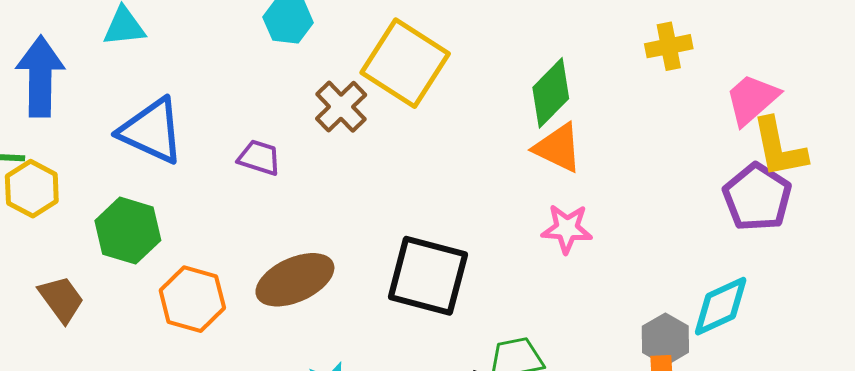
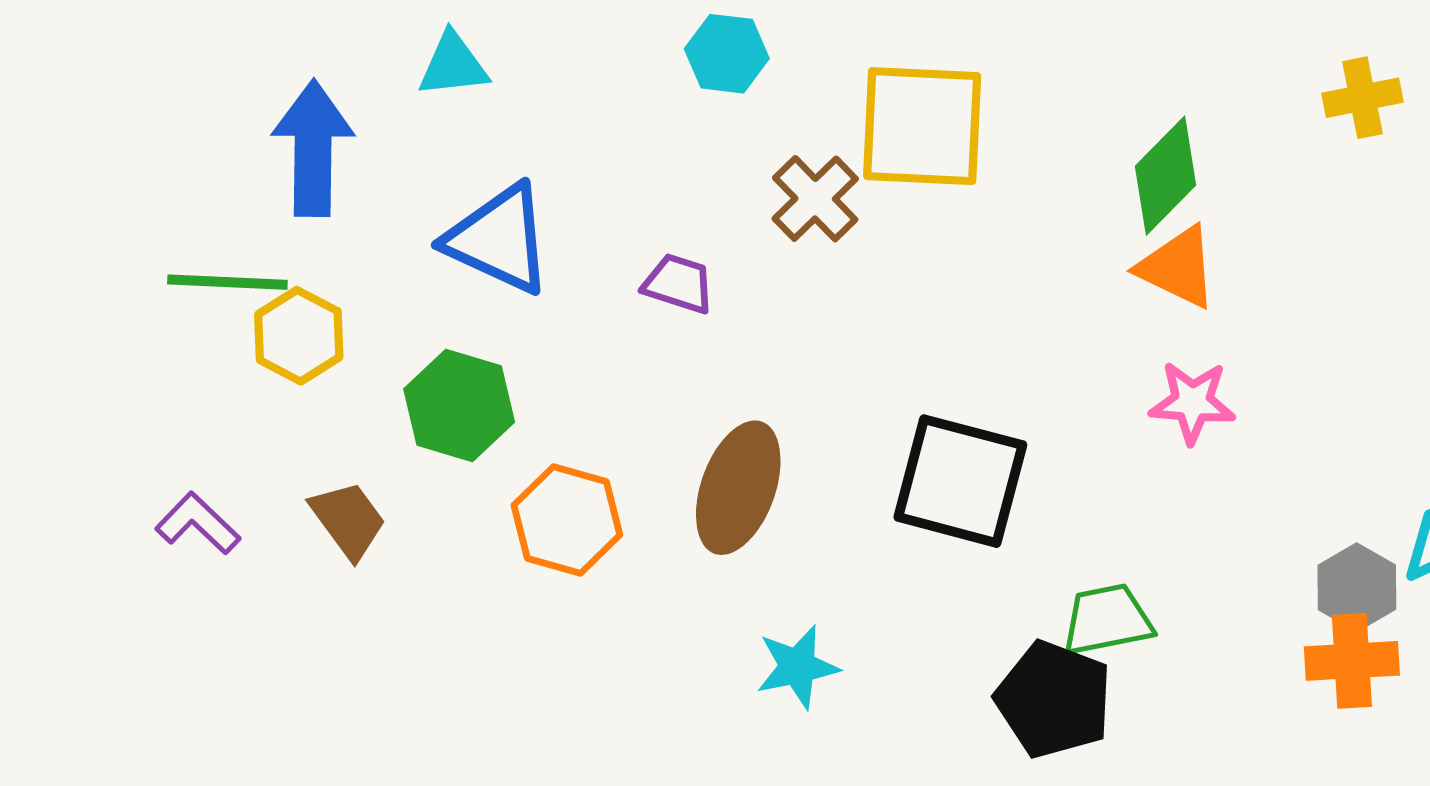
yellow square: (405, 63) -> (922, 126), turned -30
brown ellipse: (295, 280) -> (738, 488), turned -46

